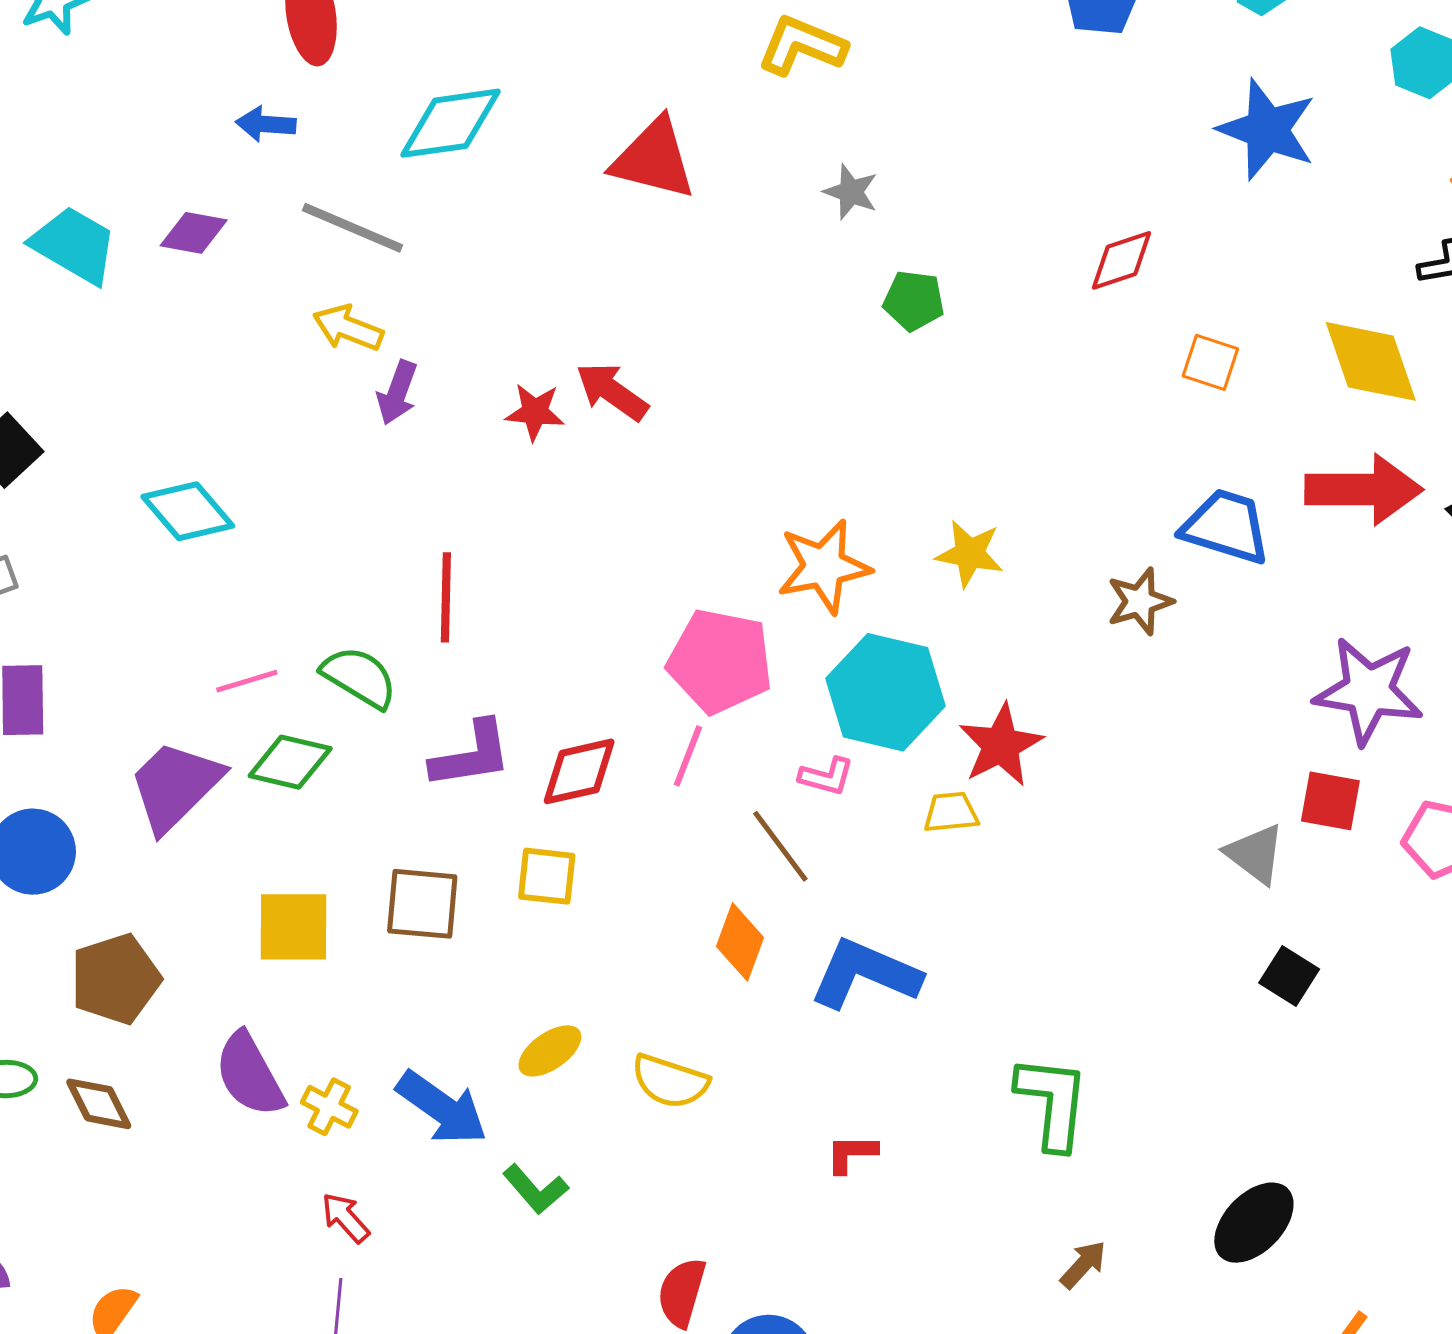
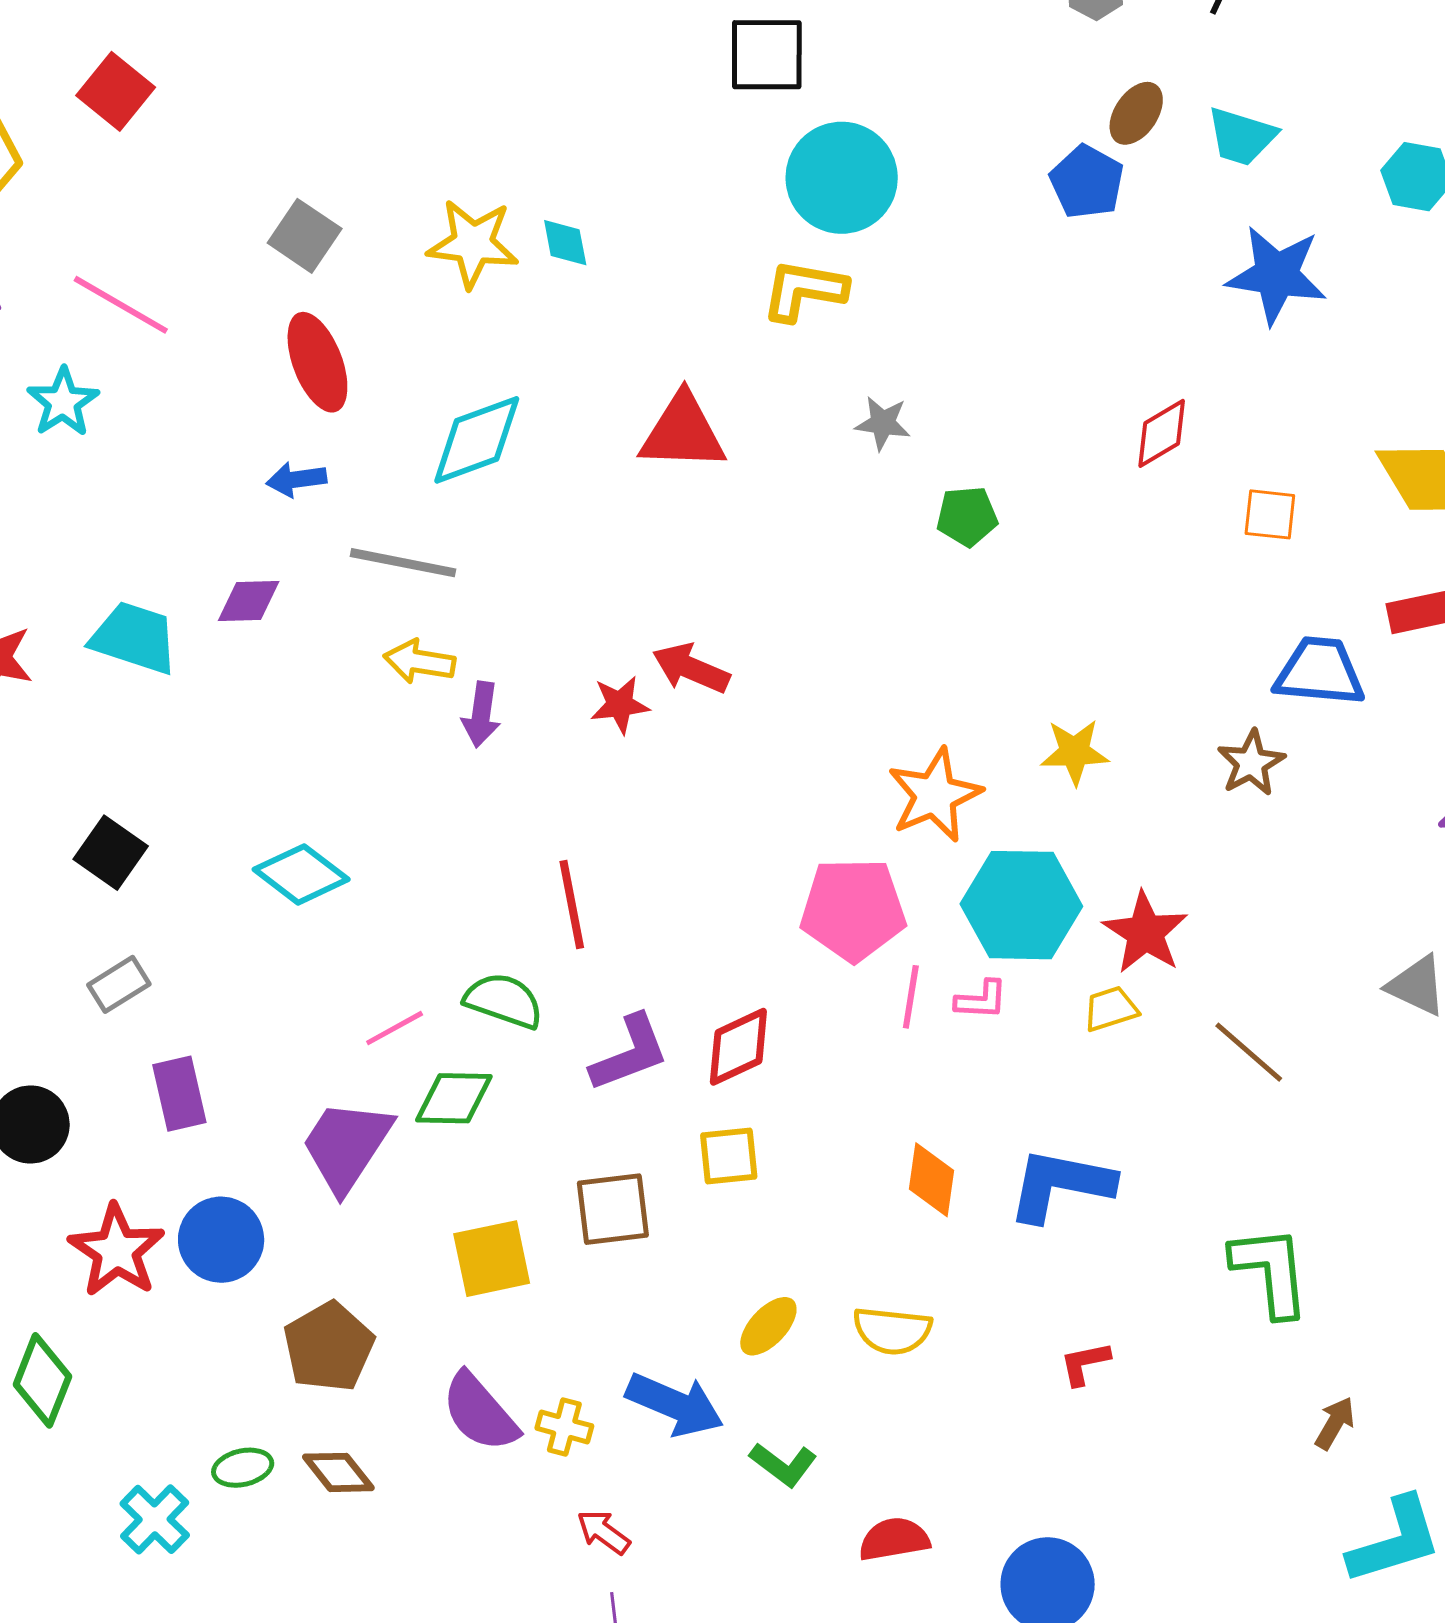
pink line: (688, 756) -> (911, 997), moved
brown line: (780, 846) -> (1249, 1052), moved
red semicircle: (682, 1292) -> (894, 1539), moved, turned 76

